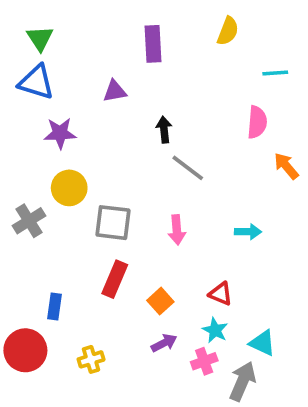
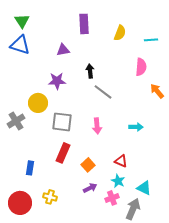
yellow semicircle: (228, 31) -> (120, 33), moved
purple star: (60, 133) -> (57, 81), moved
red circle: (25, 350) -> (20, 203), moved
yellow cross: (91, 359) -> (50, 197), turned 32

